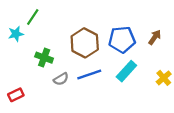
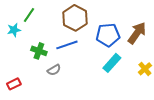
brown arrow: (155, 37) -> (137, 33), size x1.6
brown hexagon: (85, 43) -> (75, 18), moved
blue line: (89, 75) -> (67, 45), moved

